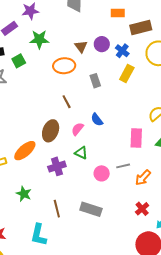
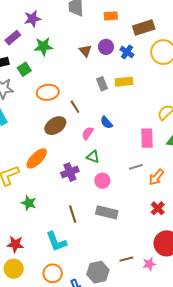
orange rectangle: (118, 13) -> (111, 16), moved
orange ellipse: (64, 66) -> (48, 92), moved
yellow rectangle: (127, 73) -> (124, 82), moved, turned 60
brown ellipse: (51, 131) -> (55, 126), moved, turned 40
pink circle: (102, 173) -> (102, 181), moved
green star: (24, 194) -> (29, 203), moved
cyan L-shape: (39, 235) -> (56, 242), turned -30

